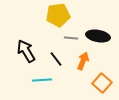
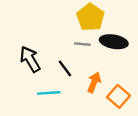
yellow pentagon: (58, 15) -> (91, 17), moved, turned -30
orange arrow: (83, 61) -> (94, 82), moved

